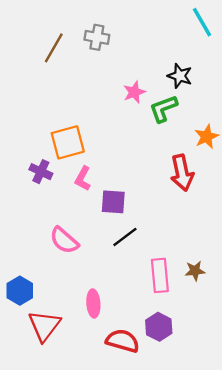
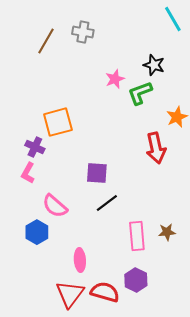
pink L-shape: (83, 179) -> (28, 173), moved
blue hexagon: (20, 291) -> (37, 232), moved
red triangle: (44, 326) -> (70, 294), moved

